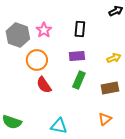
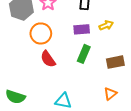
yellow arrow: (114, 58) -> (106, 25), moved

